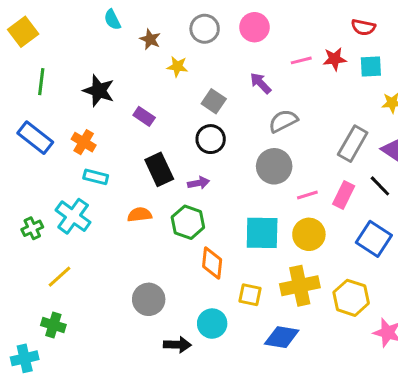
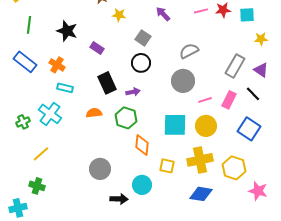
purple arrow: (261, 83) -> (163, 14), moved
blue diamond: (282, 337) -> (201, 194), moved

